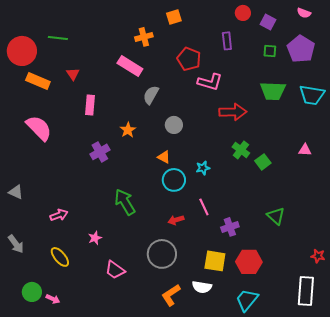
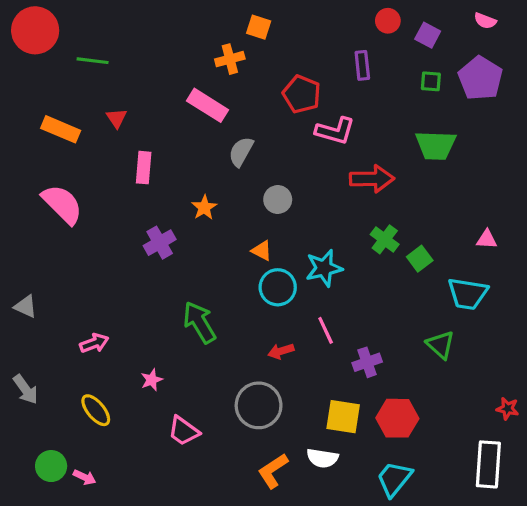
orange square: (174, 17) -> (259, 27), moved, turned 35
red circle: (22, 51) -> (35, 30), moved
cyan trapezoid: (312, 95) -> (468, 294), moved
cyan star: (203, 168) -> (324, 268), size x1.6

